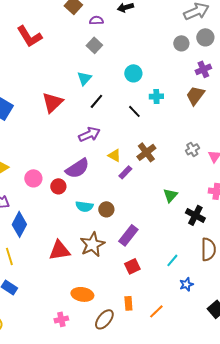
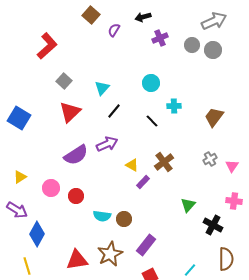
purple semicircle: (96, 20) -> (114, 30), turned -56
red L-shape: (29, 36) -> (47, 46), turned -100
gray circle: (205, 37) -> (213, 50), moved
gray circle: (181, 43) -> (192, 45), moved
gray square: (94, 45) -> (64, 81), moved
purple cross: (203, 69) -> (160, 38), moved
brown trapezoid: (195, 95) -> (214, 117), moved
purple semicircle: (77, 168) -> (76, 155), moved

